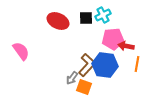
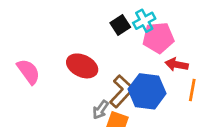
black square: (86, 18) -> (120, 25), turned -32
red ellipse: (58, 21) -> (82, 66), moved
pink pentagon: (113, 39) -> (158, 38), moved

